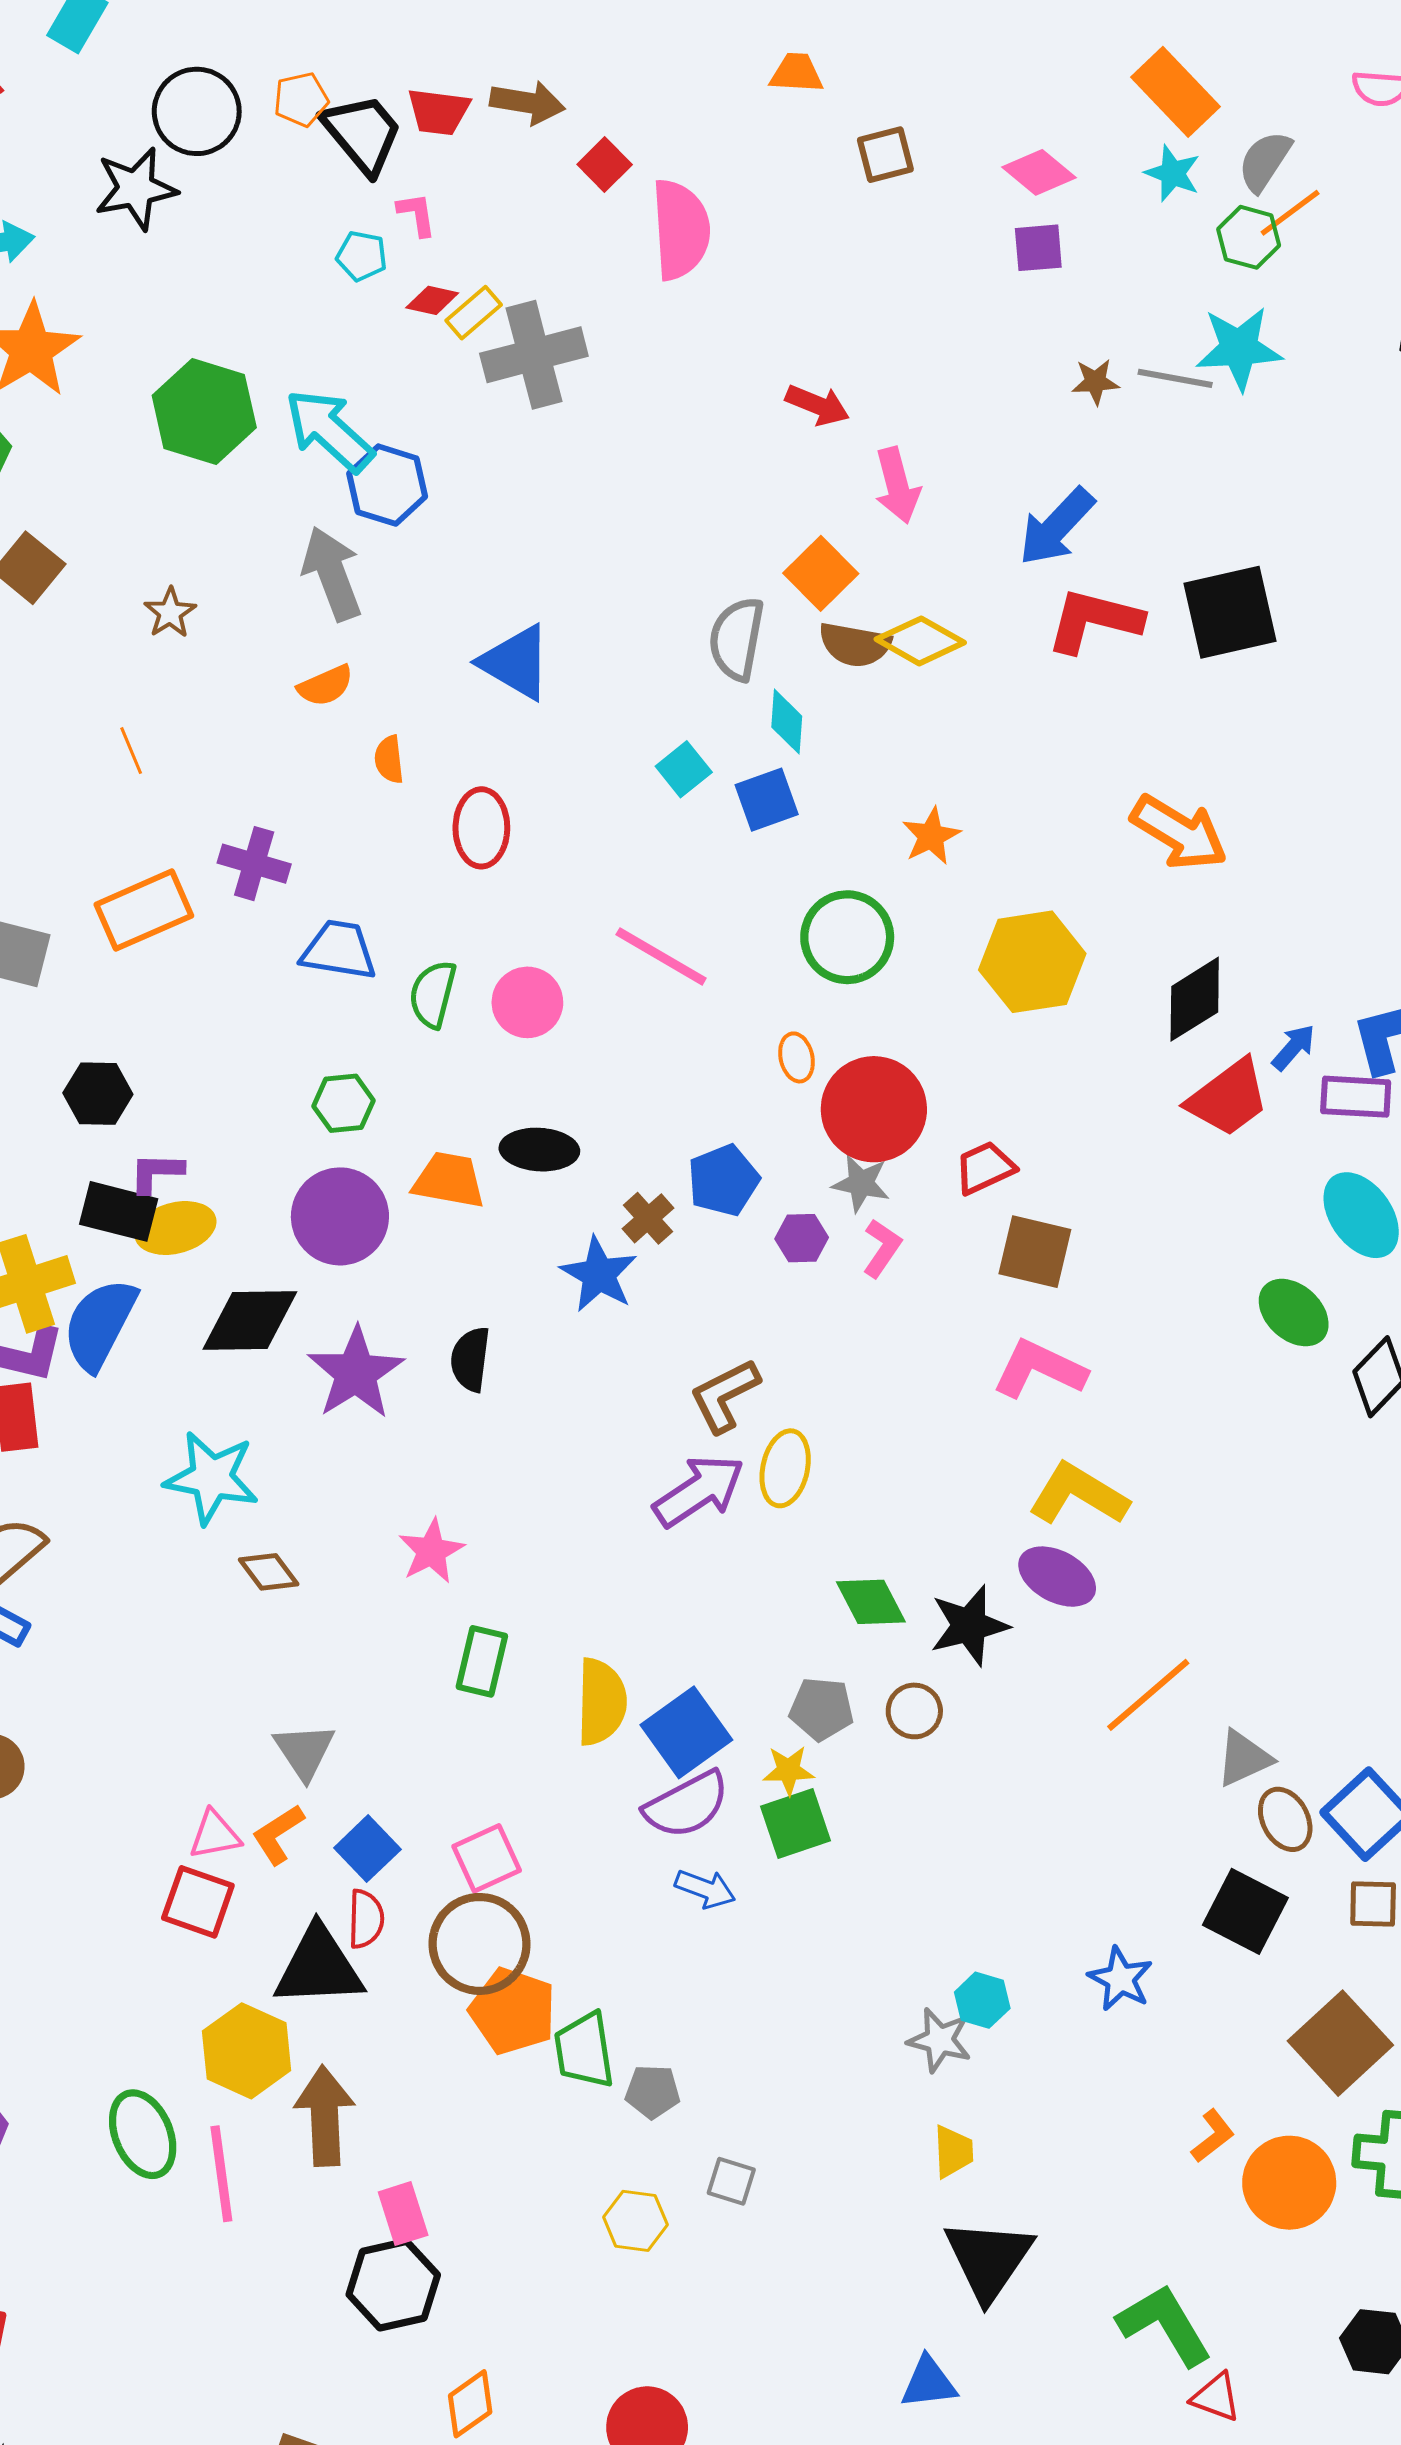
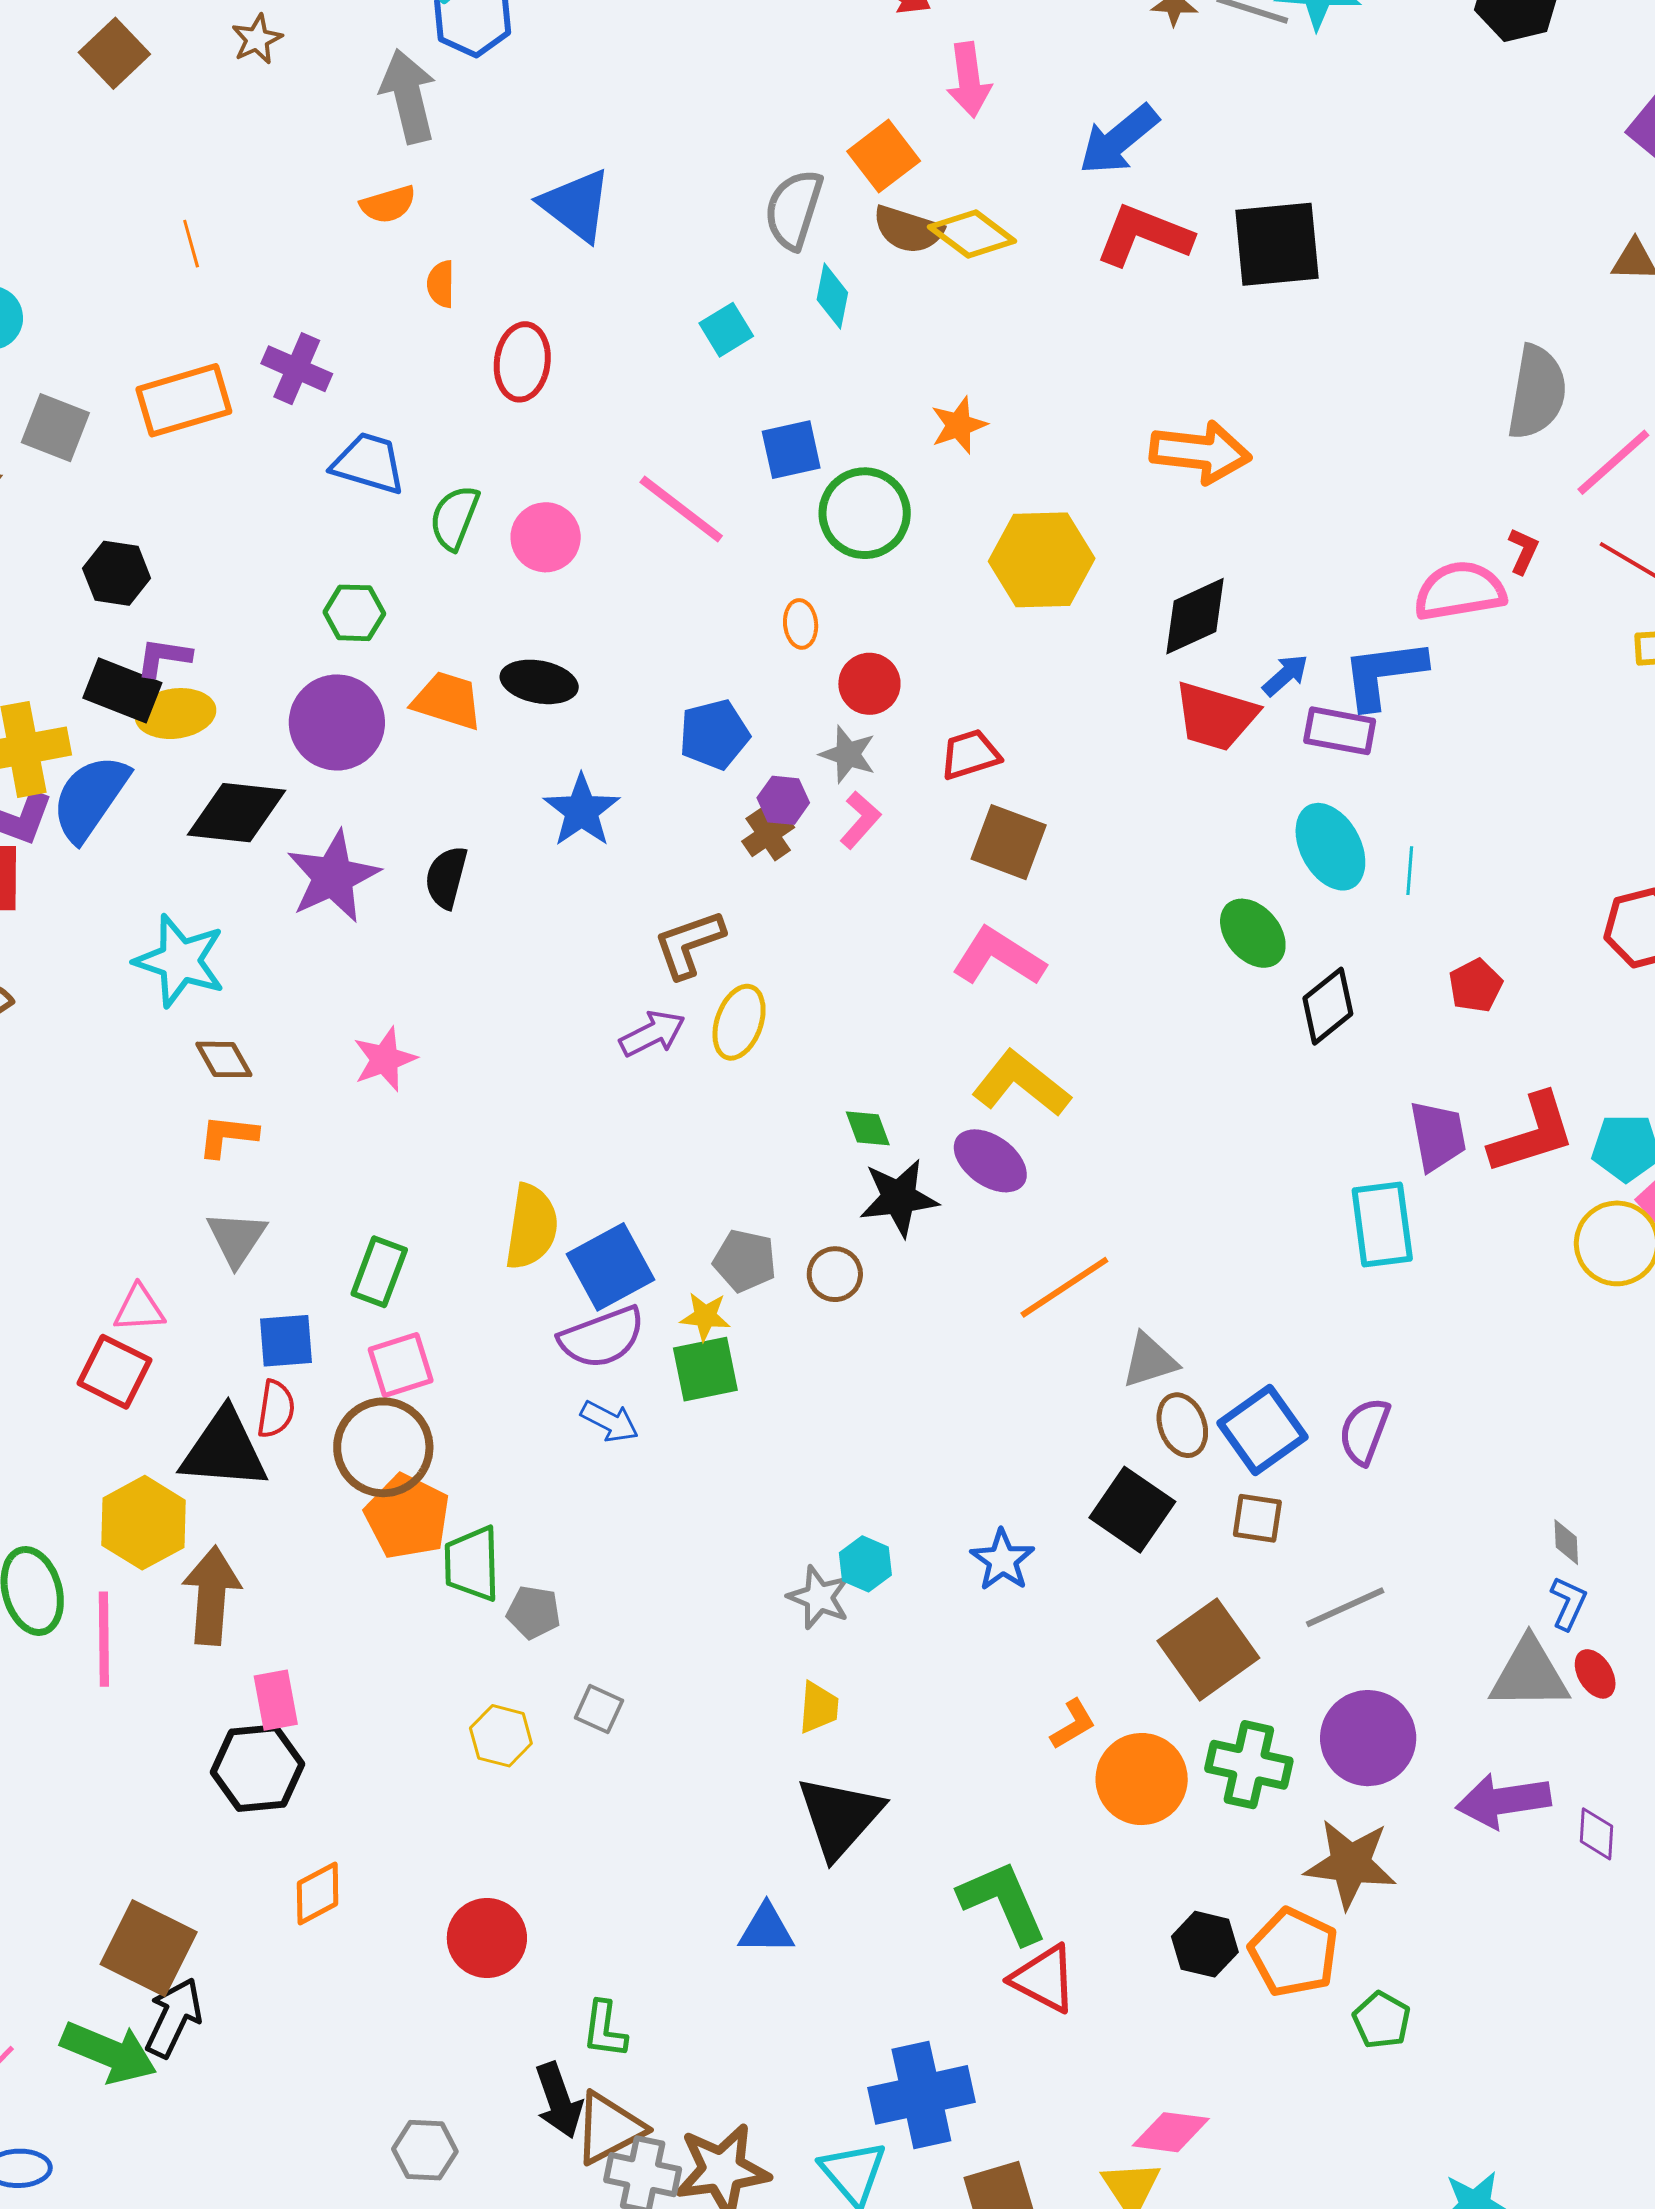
brown star: (170, 613) -> (257, 39), moved
blue square: (767, 800) -> (791, 450), moved
orange arrow: (1179, 833) -> (1200, 452), turned -32
red trapezoid: (1228, 1098) -> (1215, 716), turned 46
red circle: (874, 1109) -> (869, 684), size x0.6
brown cross: (648, 1218) -> (768, 834), moved
purple arrow: (699, 1491) -> (652, 1034), size x0.7
green diamond: (871, 1602) -> (868, 1128), moved, size x0.7
green rectangle: (482, 1661) -> (379, 1272), moved
orange L-shape: (278, 1834) -> (228, 1136), moved, turned 32
blue square: (367, 1849) -> (286, 1341), turned 32
red triangle: (1216, 2397) -> (1044, 1979), size x1.4

